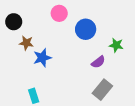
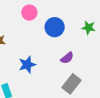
green star: (116, 45) -> (89, 28), moved
blue star: (42, 58) -> (27, 65), moved

